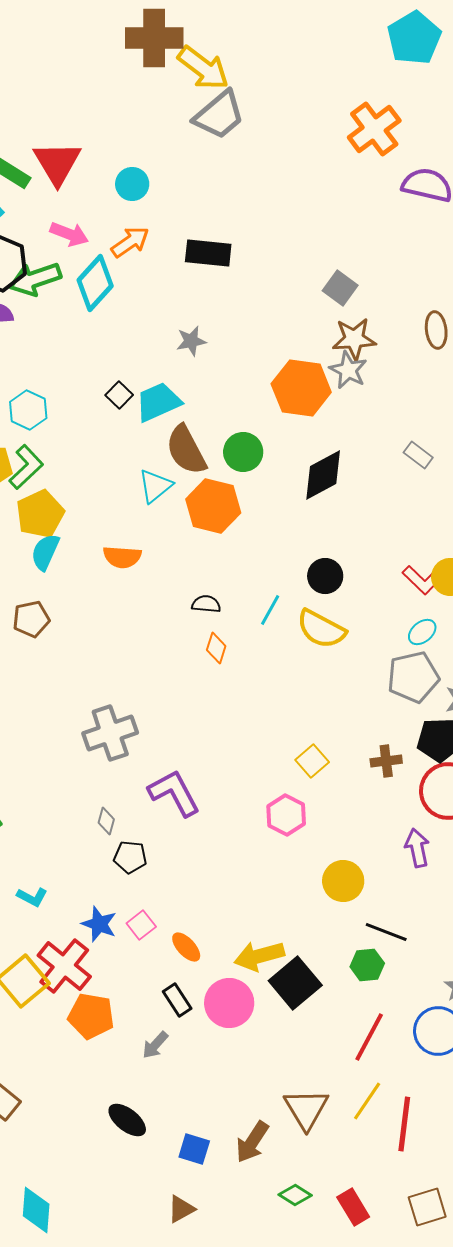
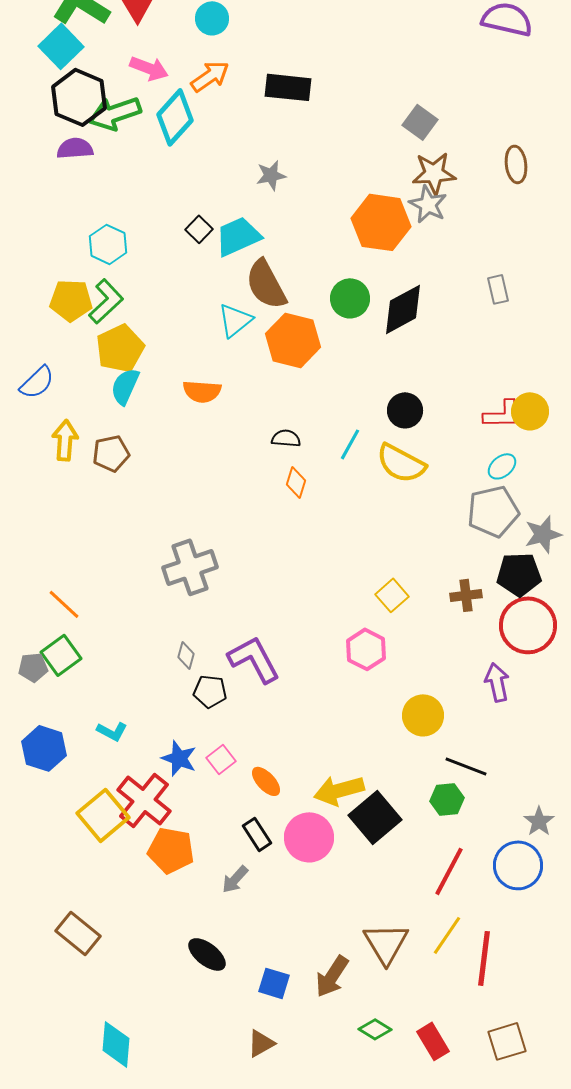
green circle: (243, 452) -> (350, 298), moved
gray rectangle: (418, 455) -> (498, 289), turned 40
red L-shape: (422, 580) -> (502, 414), turned -45
purple L-shape: (174, 793) -> (254, 659), moved

